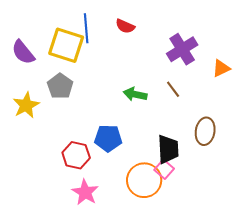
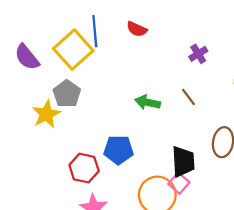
yellow square: (66, 45) -> (73, 50), turned 30
purple cross: (182, 49) -> (198, 54), size x0.6
yellow star: (26, 105) -> (46, 114), moved

